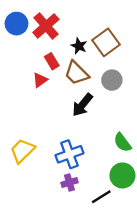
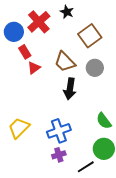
blue circle: (16, 24) -> (14, 32), moved
black star: (79, 46) -> (67, 12), moved
red rectangle: (52, 61) -> (25, 52), moved
black arrow: (82, 105) -> (70, 89), turned -30

